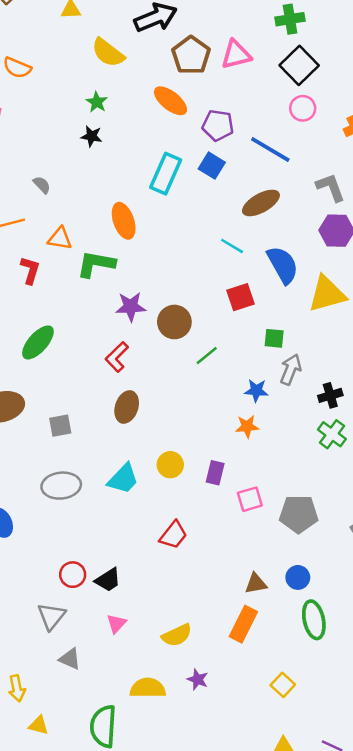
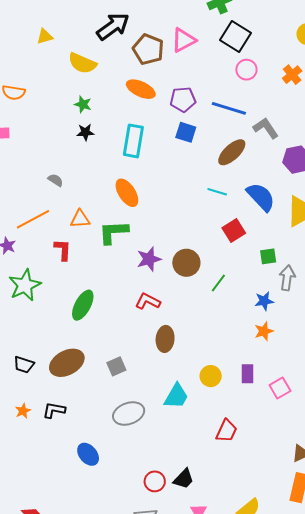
cyan rectangle: (166, 174) -> (133, 141), moved
gray L-shape: (331, 187) -> (266, 128), moved
red L-shape: (117, 357) -> (148, 301), turned 85

